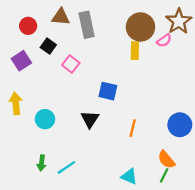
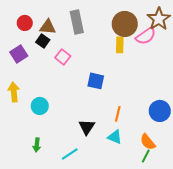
brown triangle: (61, 17) -> (48, 27), moved
pink semicircle: (164, 40) -> (146, 36), size x1.5
black triangle: (90, 119) -> (87, 127), moved
cyan line: (66, 167) -> (70, 154), moved
cyan triangle: (129, 176) -> (115, 137), moved

